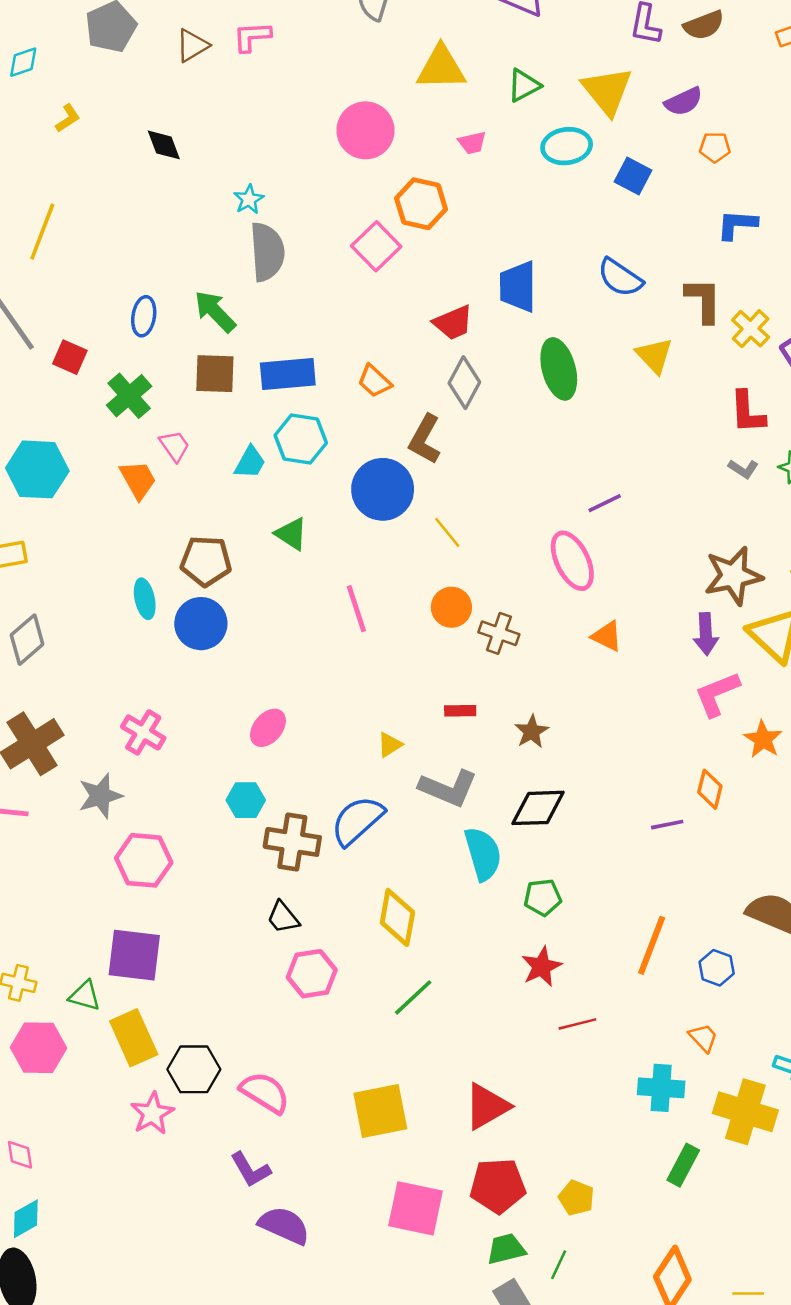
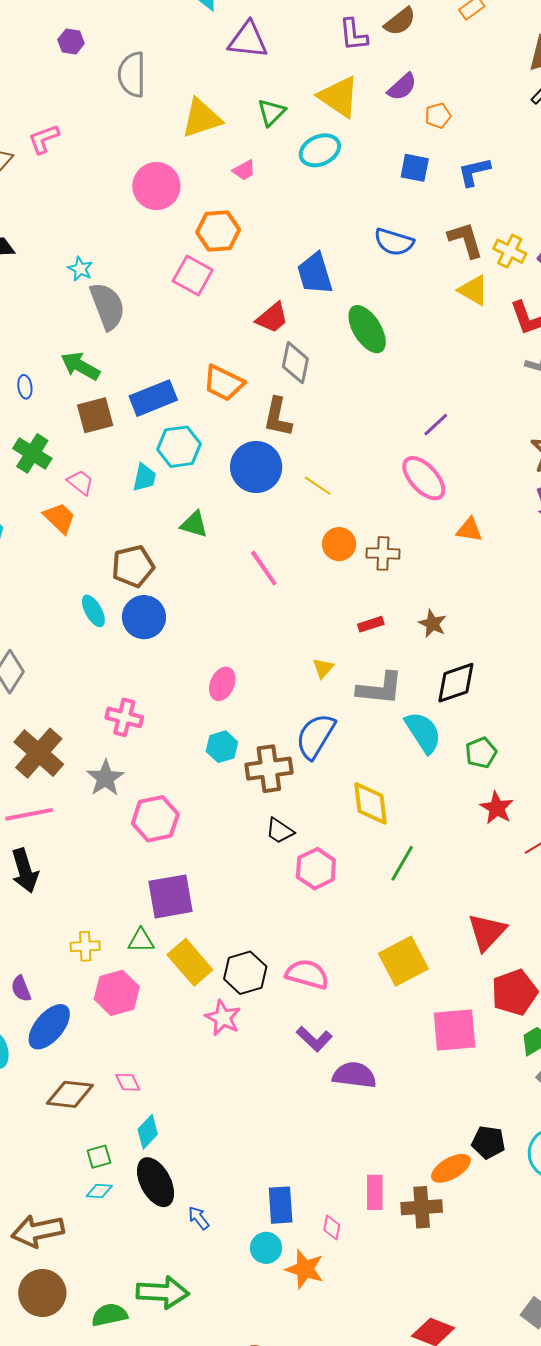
blue square: (633, 176) -> (415, 168), moved
blue ellipse: (144, 316) -> (25, 387), size x0.7
yellow triangle: (654, 355) -> (473, 290), moved
orange trapezoid: (375, 381) -> (224, 383), size x1.4

